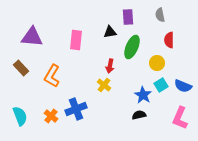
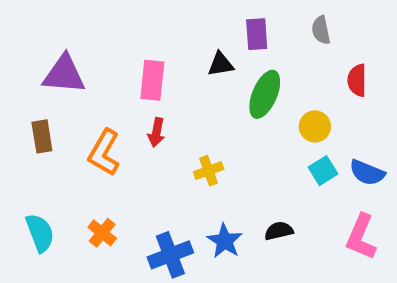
red semicircle: (169, 40) -> (357, 80), moved
red arrow: (110, 66) -> (156, 132), moved
brown rectangle: (21, 68) -> (42, 136), turned 35
yellow cross: (104, 85) -> (209, 171), turned 32
blue star: (143, 95) -> (225, 241), moved
blue cross: (76, 109) -> (170, 255), moved

